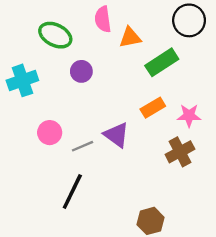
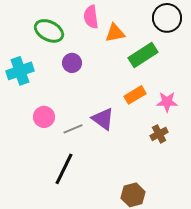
brown cross: (180, 152) -> (159, 134), size x0.7

